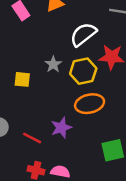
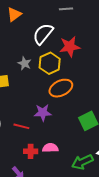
purple star: (61, 128) -> (43, 113), turned 30

